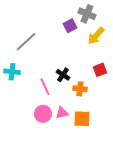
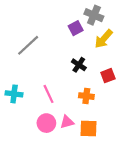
cyan cross: (12, 72) -> (14, 94), moved
black cross: (63, 75) -> (79, 65), moved

